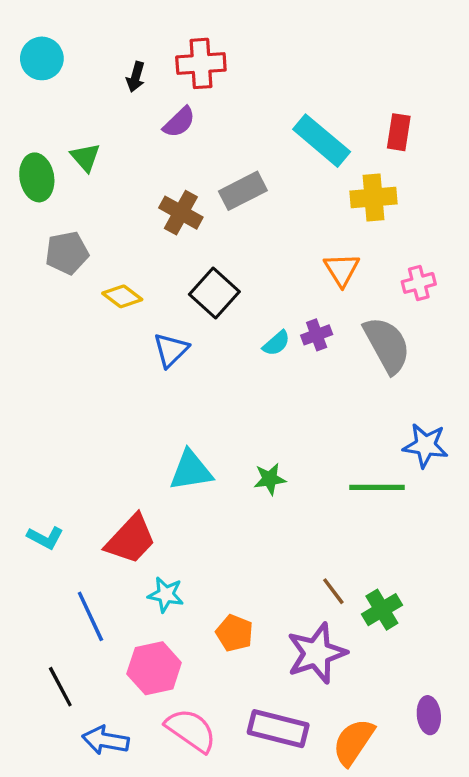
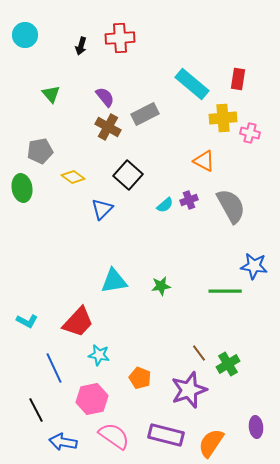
purple semicircle: (179, 122) -> (105, 97), moved, turned -85
green ellipse: (37, 177) -> (22, 188), moved
orange triangle: (342, 270) -> (204, 161), turned -30
pink cross: (419, 283) -> (250, 133), moved, turned 30

